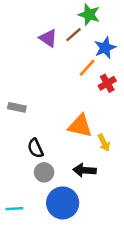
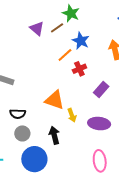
blue star: (105, 48) -> (81, 41), turned -30
black semicircle: (35, 148) -> (18, 114), turned -70
black arrow: (85, 170) -> (54, 135), turned 66

